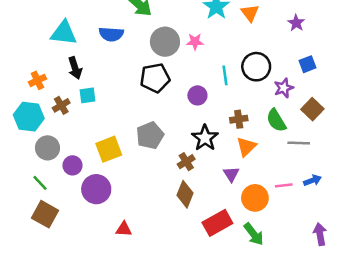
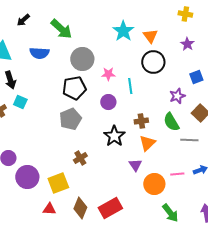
pink star: (195, 42) -> (108, 74), moved
black circle: (256, 67) -> (153, 62), moved
cyan square: (87, 95) -> (20, 102), turned 32
gray pentagon: (150, 135) -> (70, 119), moved
yellow square: (109, 149) -> (58, 183), moved
brown cross: (186, 162) -> (80, 158), moved
brown diamond: (185, 194) -> (80, 208), moved
red rectangle: (217, 223) -> (110, 208), moved
green arrow: (254, 234) -> (170, 213), moved

